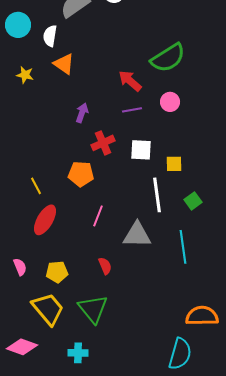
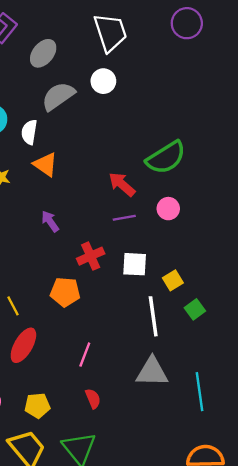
purple arrow: (82, 113) -> (50, 221), moved, turned -54
yellow square: (174, 164) -> (173, 280), turned -30
green square: (193, 201) -> (195, 309), moved
pink line: (98, 216) -> (85, 355), moved
gray triangle: (137, 235) -> (152, 372), moved
cyan line: (183, 247) -> (200, 392), moved

